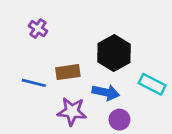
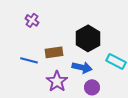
purple star: (72, 111) -> (57, 81), turned 30

